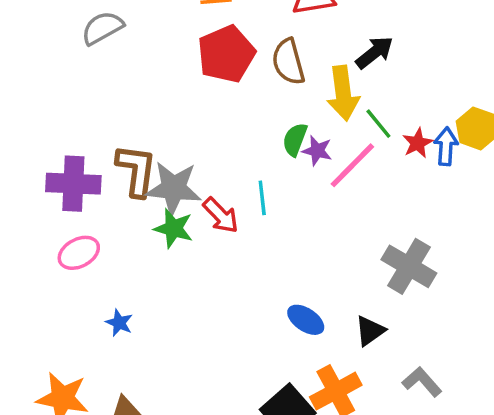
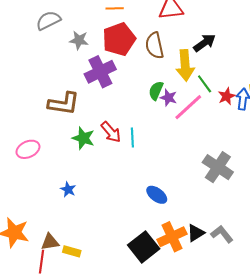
brown L-shape: (136, 170) -> (64, 104), turned 88
purple cross: (73, 184) -> (100, 72), moved, turned -32
gray star: (174, 188) -> (79, 40), moved, size x0.6
cyan line: (262, 198) -> (132, 137), moved
blue star: (119, 323) -> (68, 189), moved
black triangle: (370, 331) -> (196, 233), moved

